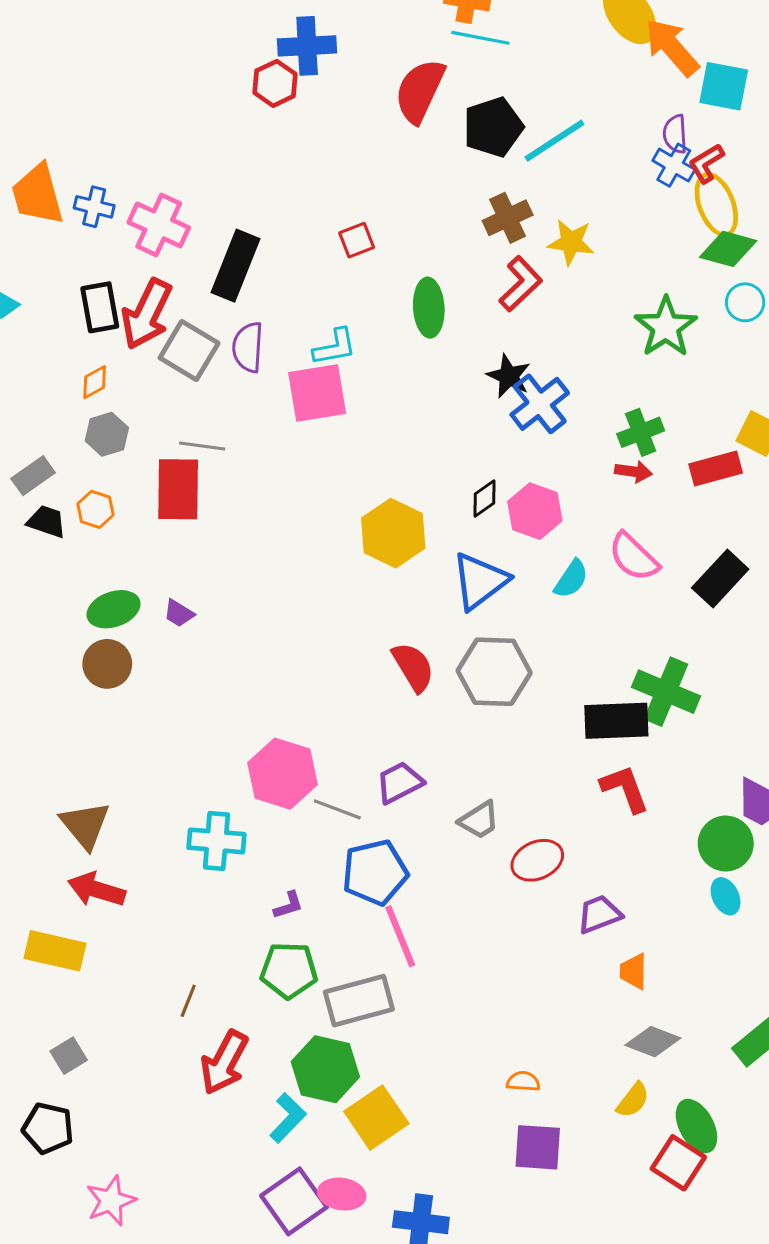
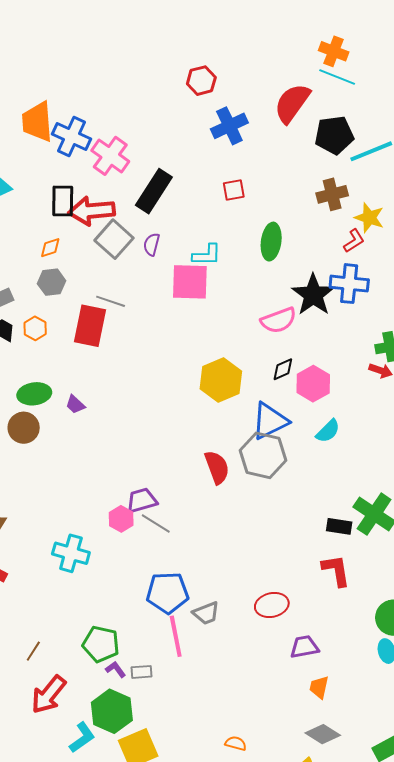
blue cross: (307, 46) -> (229, 126), moved, turned -33
blue cross: (94, 207) -> (72, 136), size x1.5
red L-shape: (521, 284) -> (354, 241), moved, size x0.7
red arrow: (147, 314) -> (92, 211), turned 48
purple semicircle: (248, 347) -> (152, 244), size x0.7
black star: (509, 376) -> (313, 295), size x1.5
blue cross: (540, 404) -> (349, 284), moved, turned 33
pink semicircle: (634, 557) -> (279, 320), moved, turned -75
gray hexagon: (494, 672) -> (263, 455), moved
black rectangle: (616, 721) -> (339, 526), size x0.6
pink hexagon: (283, 774) -> (121, 519), size x0.6
purple trapezoid: (399, 783) -> (142, 500), moved
gray line: (337, 809) -> (156, 524), moved
gray trapezoid: (479, 820) -> (206, 613), moved
purple L-shape: (288, 905) -> (116, 669), moved, turned -120
gray rectangle: (359, 1001) -> (142, 672), size x0.5

